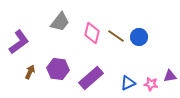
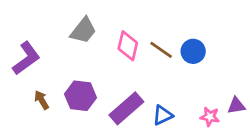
brown arrow: (30, 72) -> (42, 100), turned -56
blue triangle: (128, 83) -> (163, 115), moved

